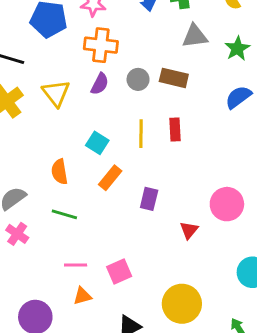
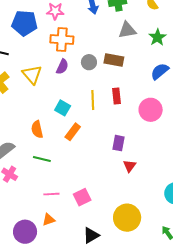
purple rectangle: (149, 199) -> (119, 143), moved
pink circle: (227, 204) -> (151, 110), moved
orange triangle: (82, 296) -> (49, 220), moved

